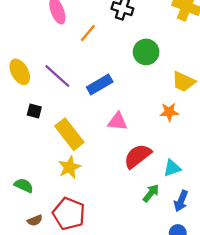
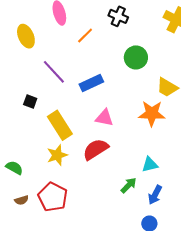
yellow ellipse: (20, 72) -> (26, 36), moved
orange star: (169, 112) -> (152, 114), size x1.5
red semicircle: (138, 156) -> (96, 149), moved

